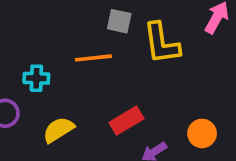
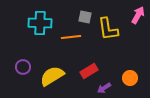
cyan cross: (36, 78) -> (40, 23), moved, size x1.6
yellow semicircle: (58, 130) -> (52, 76), size x1.4

